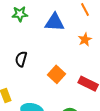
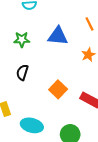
green star: (20, 14) -> (22, 40), moved

